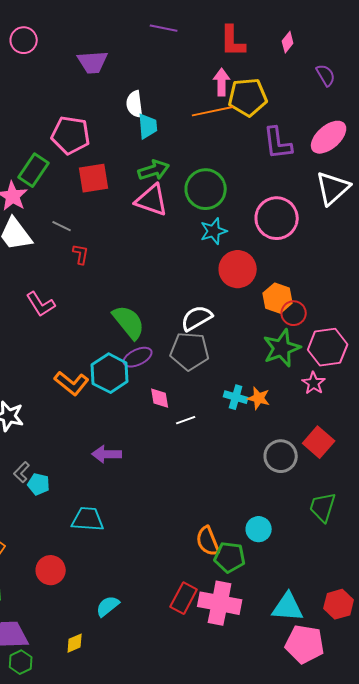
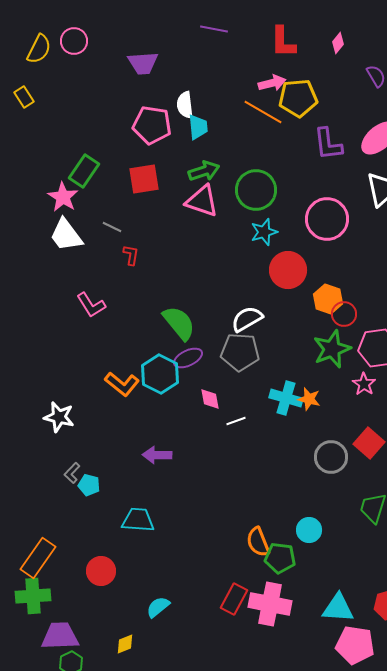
pink arrow: (222, 82) -> (272, 83), turned 76
orange line: (213, 111) -> (263, 112), turned 42
pink pentagon: (71, 135) -> (152, 125), moved
cyan cross: (236, 397) -> (286, 398), size x1.4

